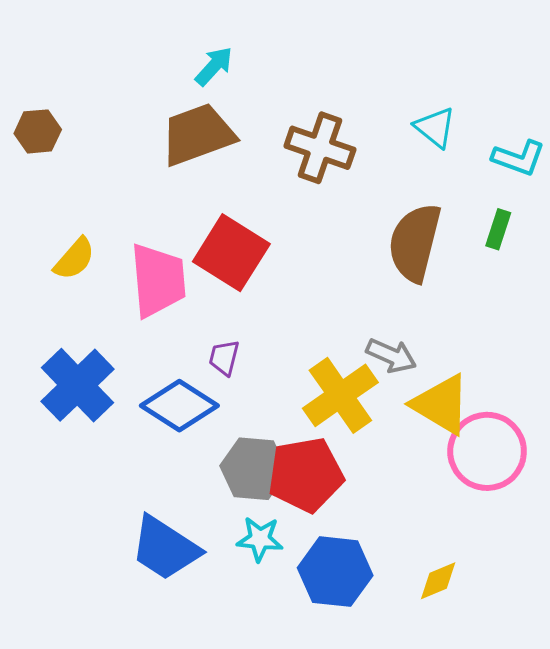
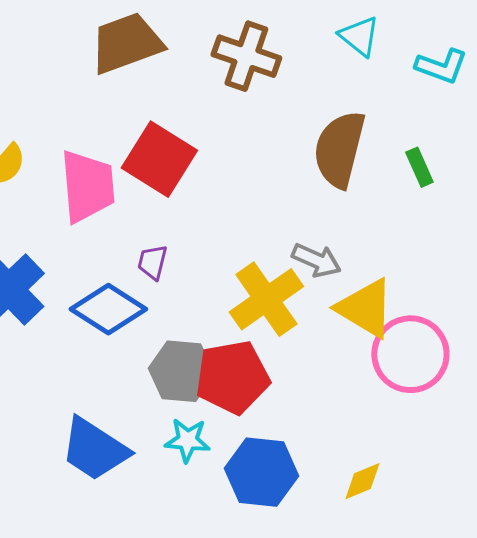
green rectangle: (498, 229) -> (419, 167), moved, turned -42

